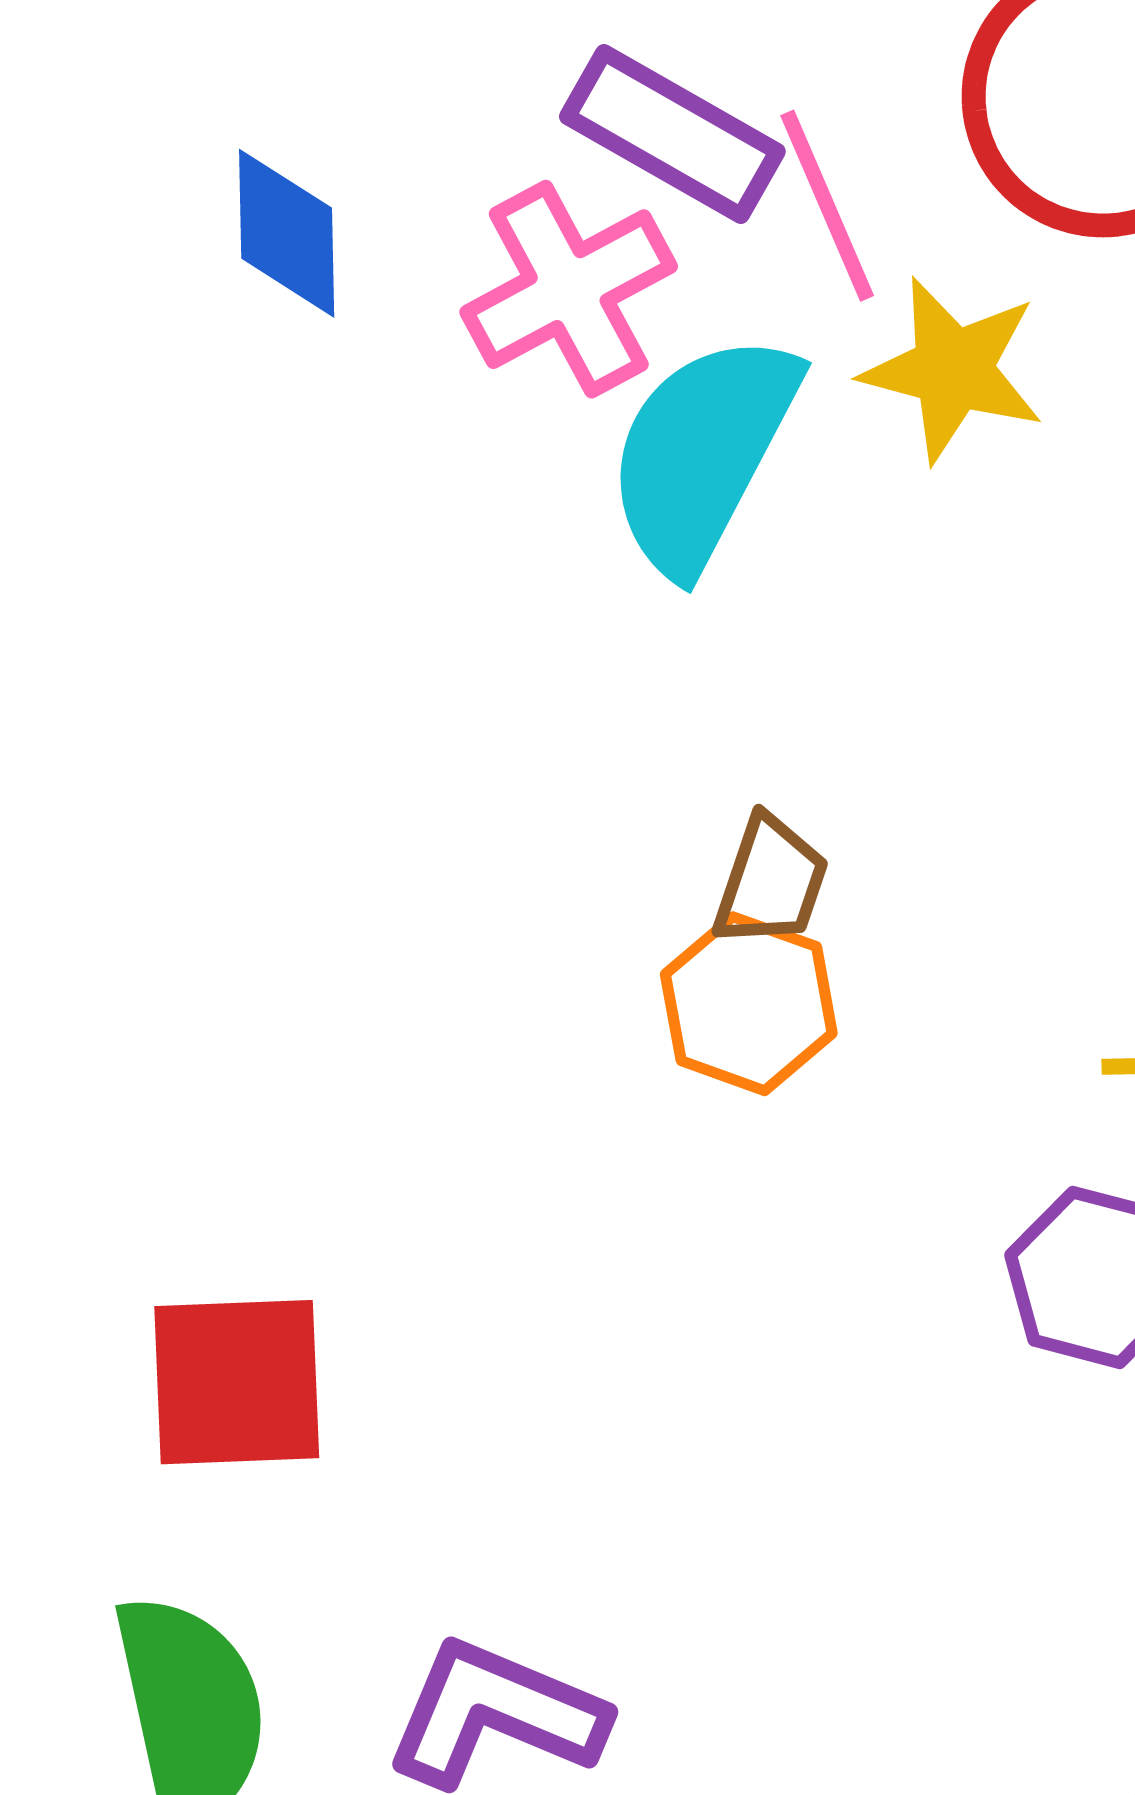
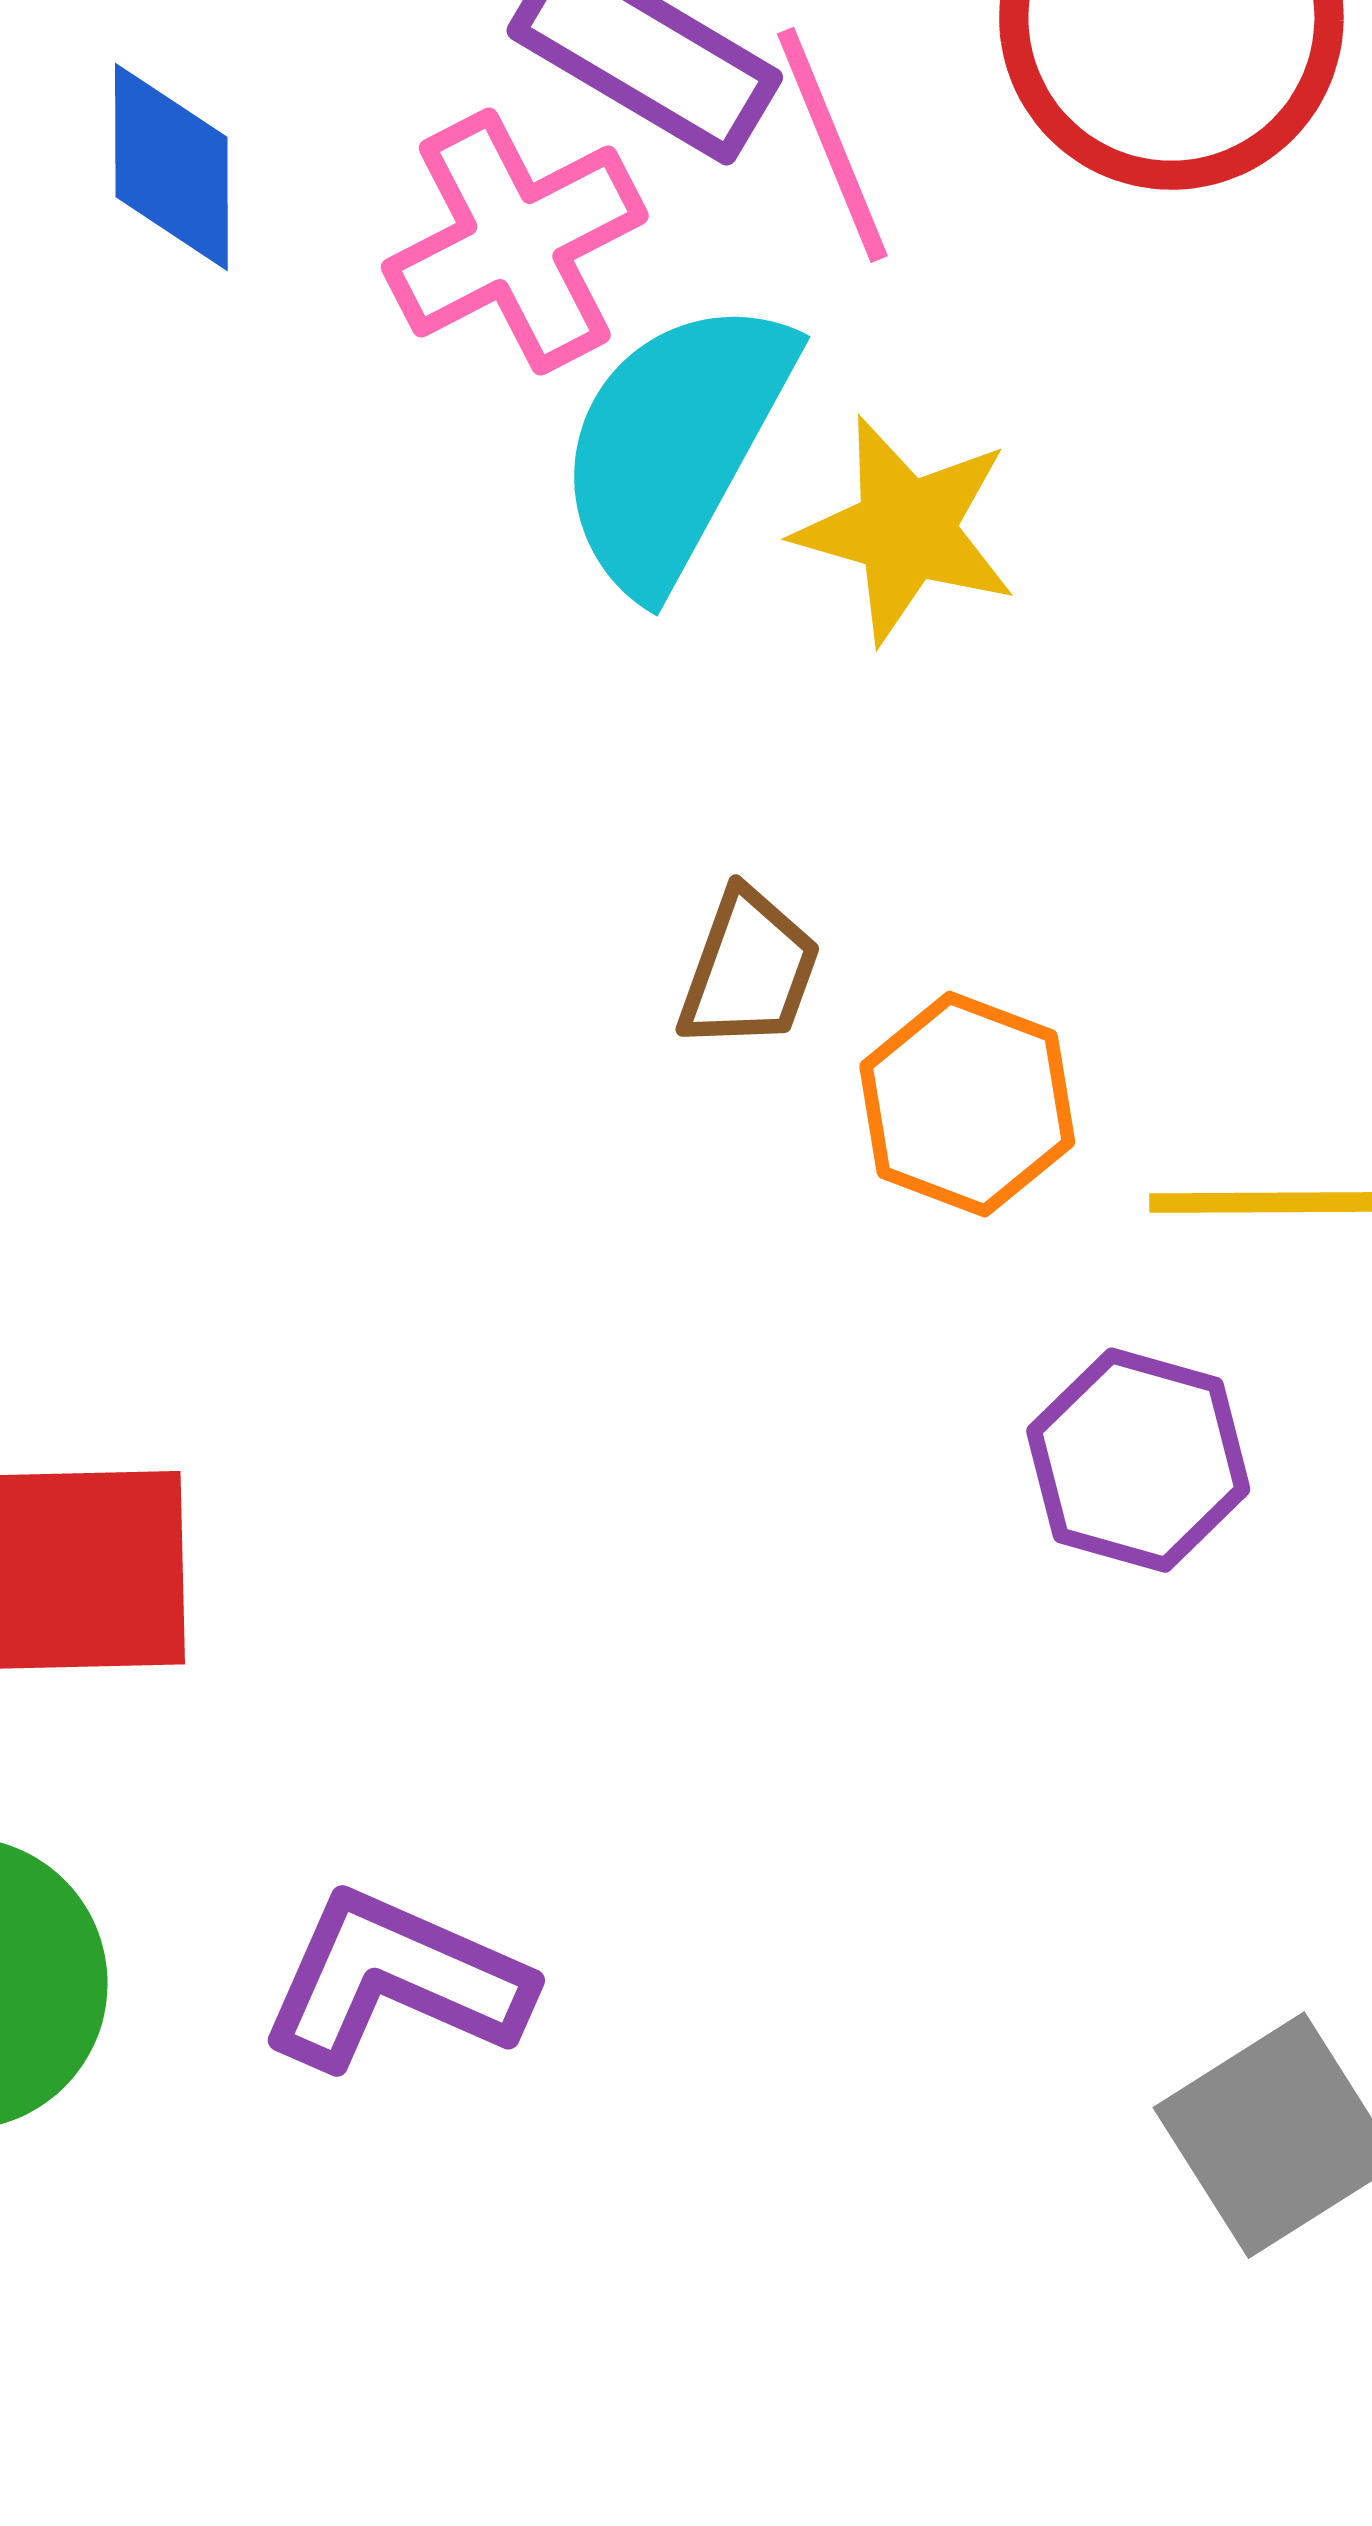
yellow star: (953, 370) -> (906, 530), moved
orange hexagon: (749, 1004) -> (967, 1104), moved

